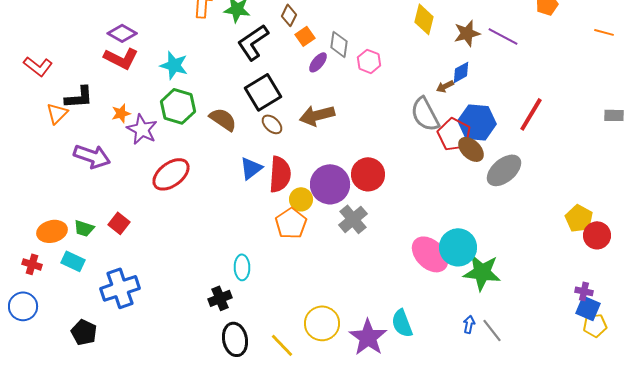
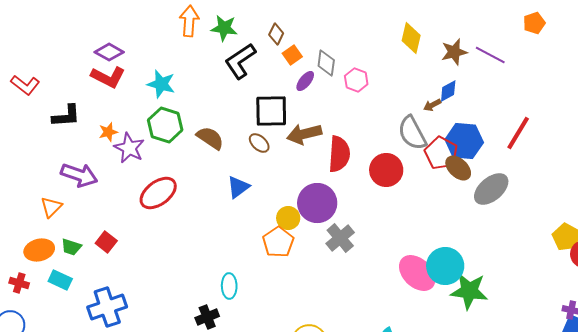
black square: (263, 92) -> (271, 111), moved, turned 30
orange triangle: (57, 113) -> (51, 207), moved
red semicircle: (280, 174) -> (339, 154), moved
red circle: (368, 174) -> (386, 170), moved

